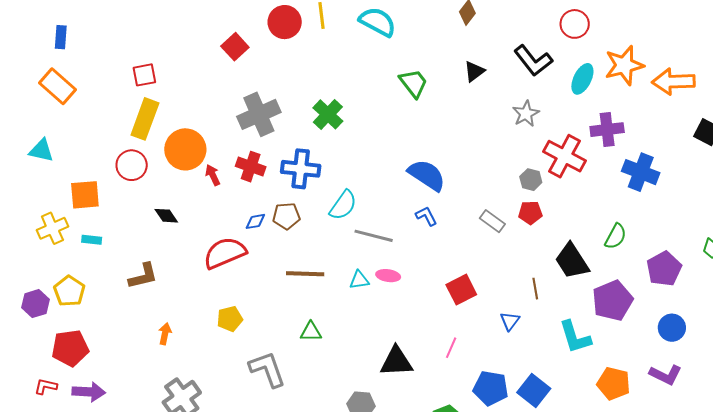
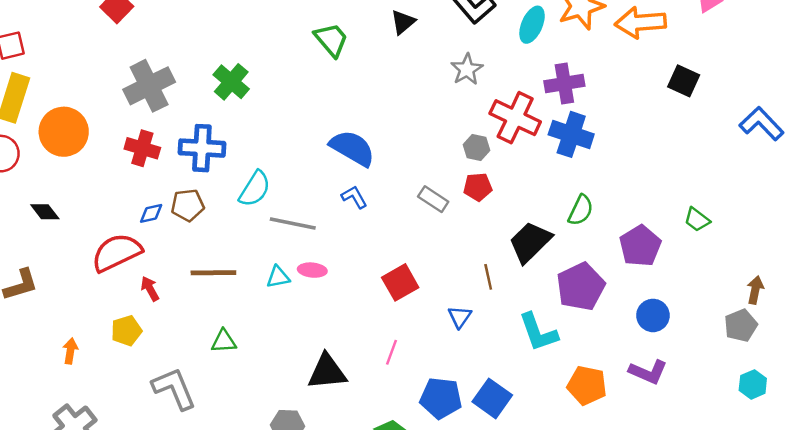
blue cross: (641, 172) -> (571, 134), moved
red arrow: (213, 175) -> (150, 289), moved
black trapezoid: (572, 261) -> (530, 242), turned 81
orange arrow: (165, 334) -> (70, 351), moved

